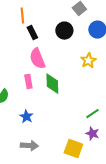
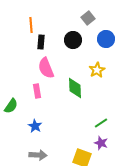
black rectangle: (32, 33) -> (41, 42), turned 32
green diamond: (52, 84) -> (75, 88), moved

